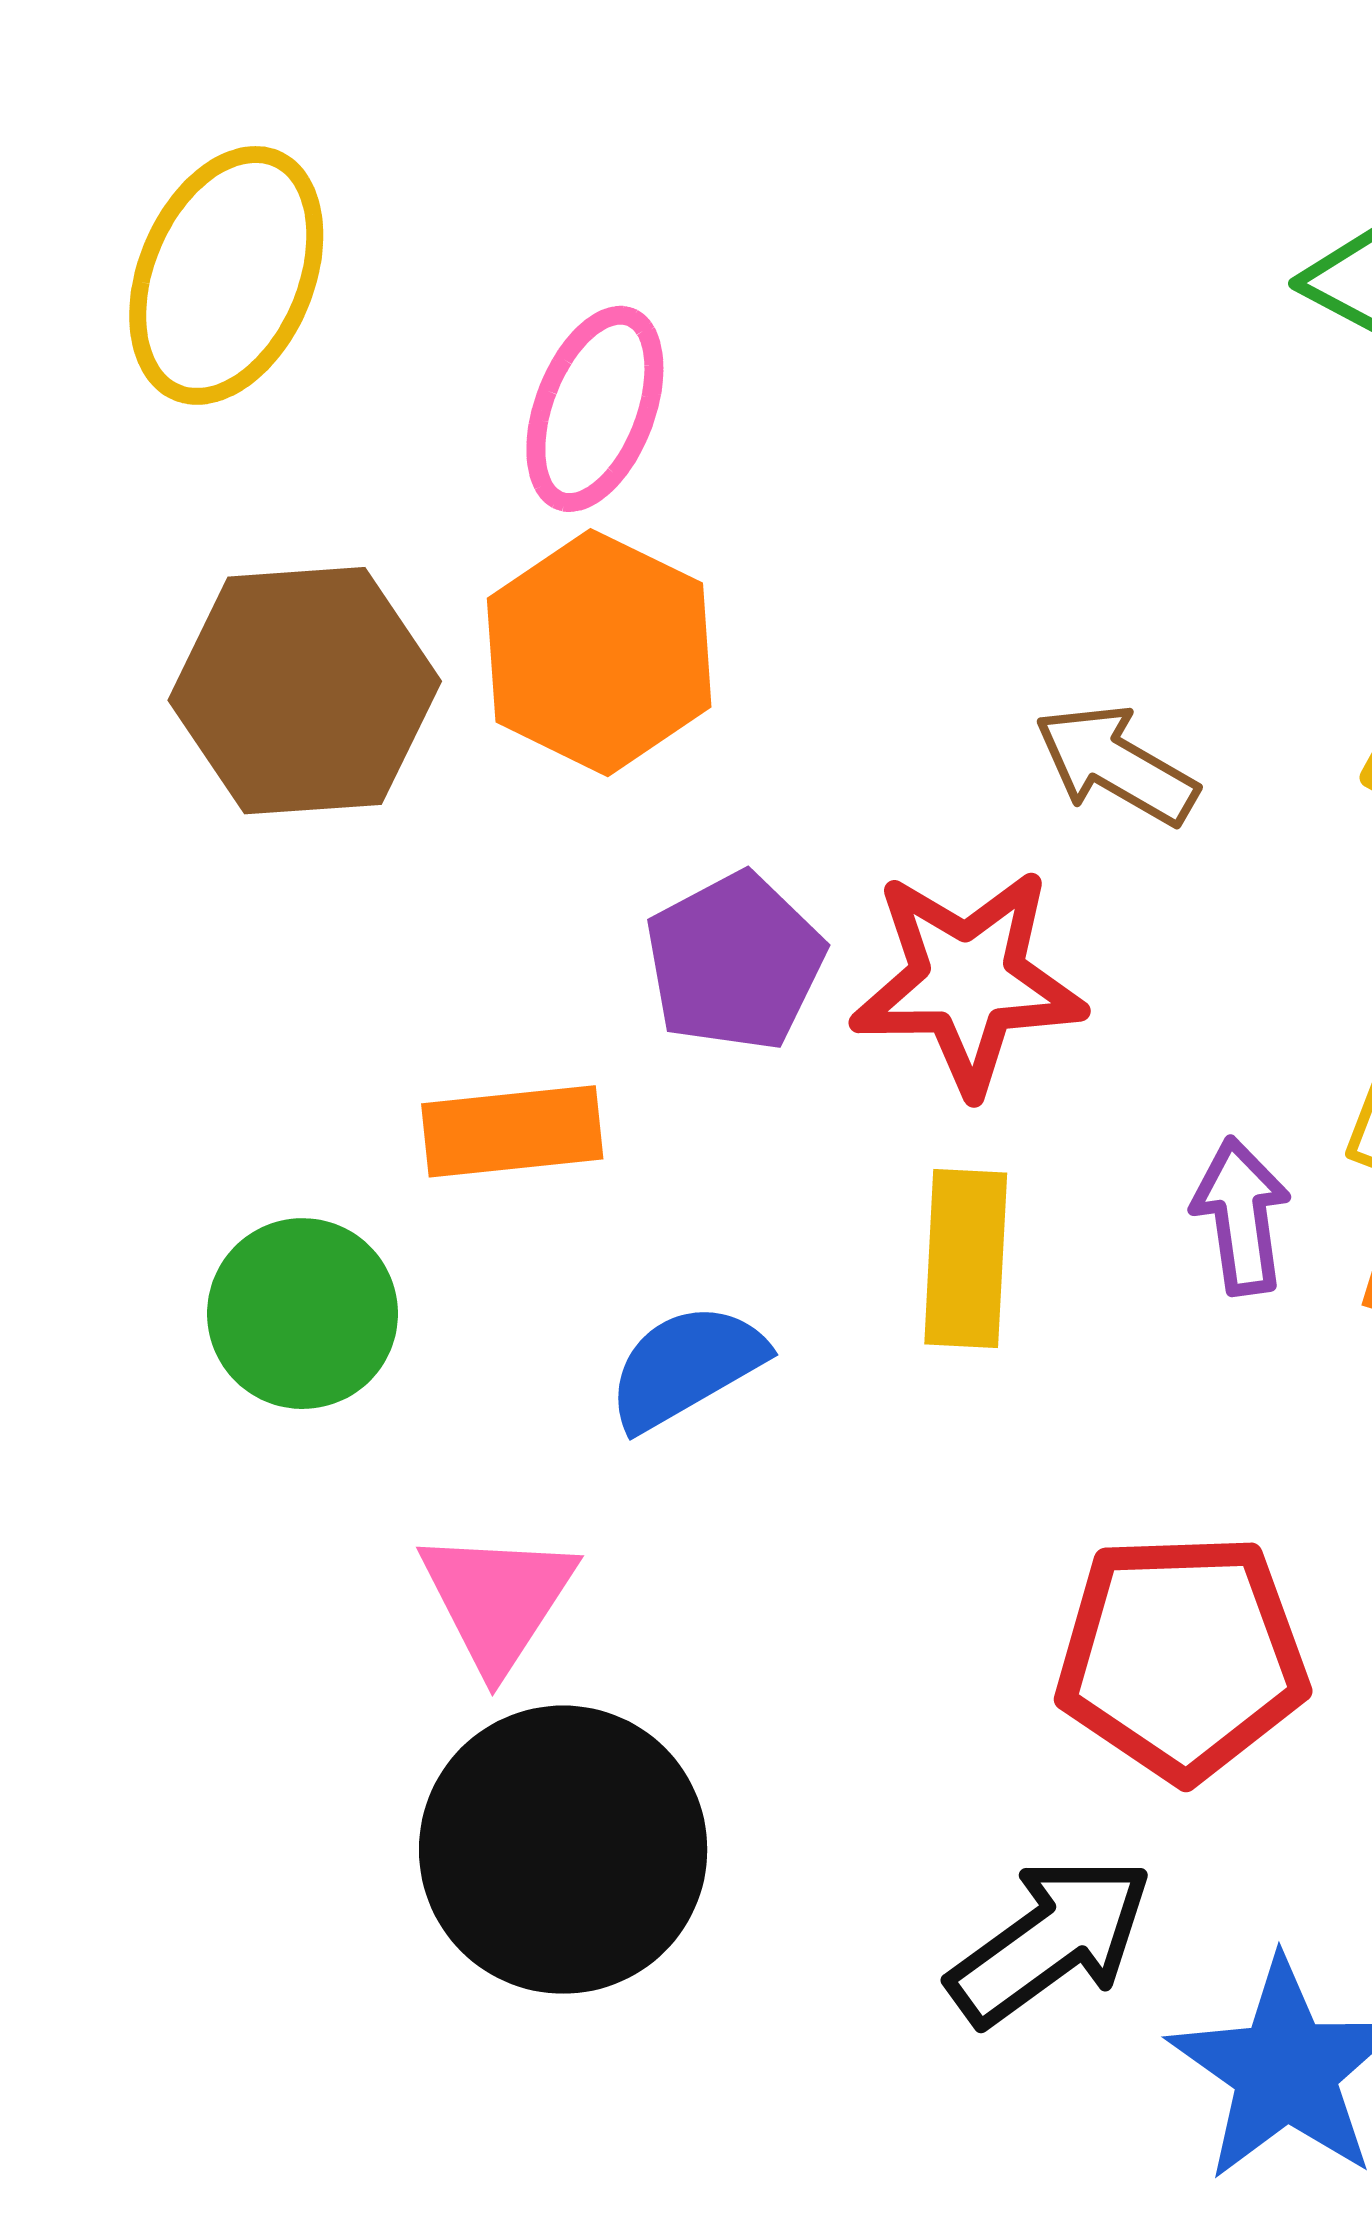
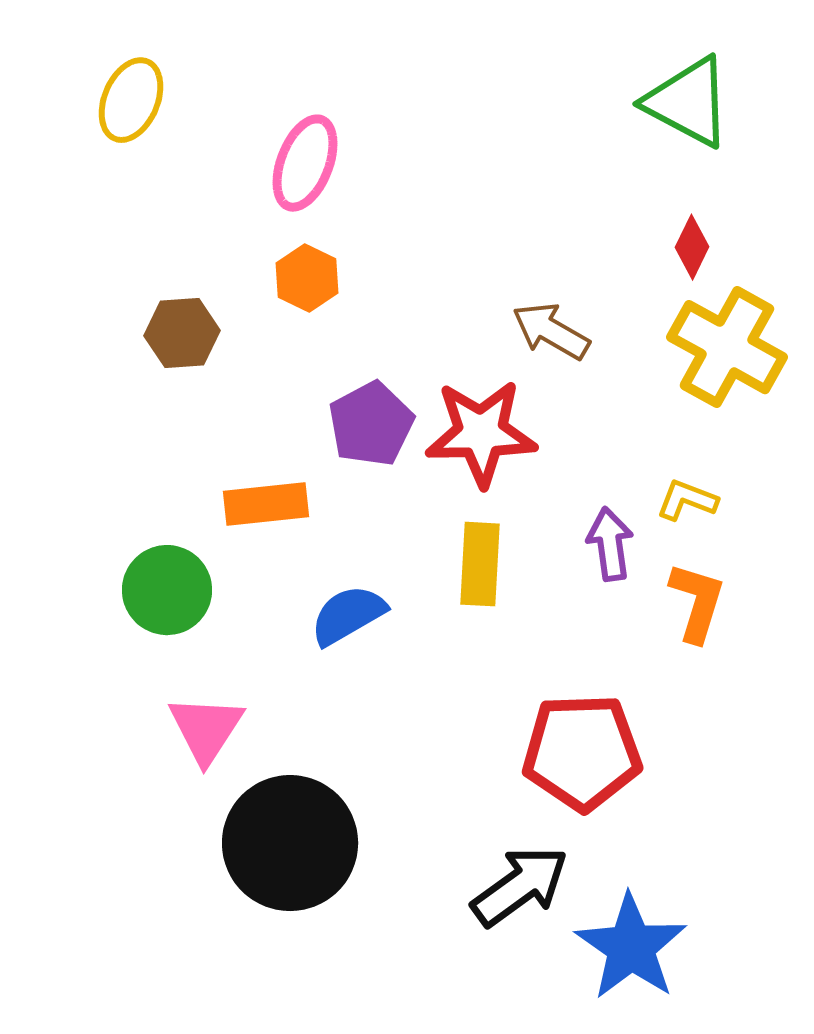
yellow ellipse: (226, 275) -> (131, 100), size x0.7
orange hexagon: (599, 653) -> (307, 278), size x0.6
brown hexagon: (305, 691) -> (182, 333), moved, size x0.6
pink triangle: (497, 1600) -> (206, 729), moved

